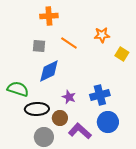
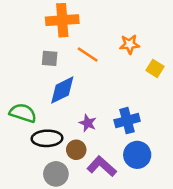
orange cross: (49, 16) -> (62, 20), size x1.4

